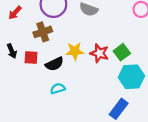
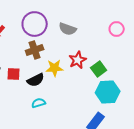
brown cross: (43, 32) -> (35, 50), moved
red star: (99, 53) -> (78, 60), moved, turned 30

